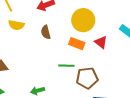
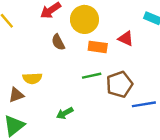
yellow circle: (83, 20) -> (84, 19), moved
yellow semicircle: (16, 25) -> (32, 78), moved

